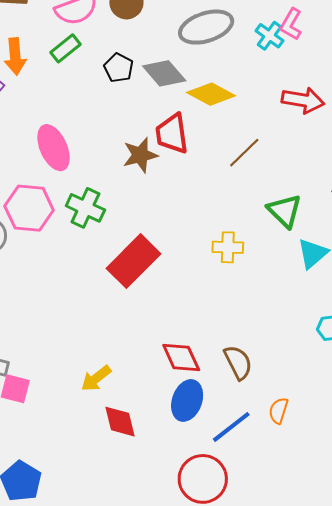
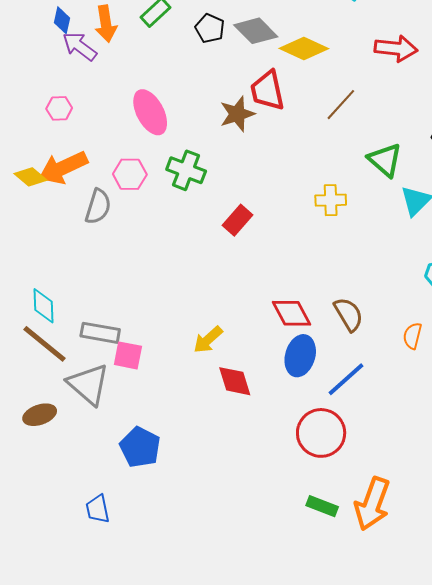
pink hexagon: (29, 208) -> (130, 174), size x0.7
red rectangle: (133, 261) -> (237, 220), size x0.6
orange semicircle: (279, 411) -> (412, 336), moved

